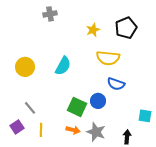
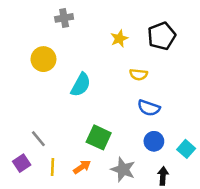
yellow semicircle: (108, 58) -> (139, 74), size x0.6
yellow circle: (25, 67) -> (43, 59), moved
blue circle: (98, 101) -> (154, 141), moved
cyan square: (145, 116) -> (186, 149), turned 32
orange arrow: (73, 130) -> (82, 167), moved, turned -48

